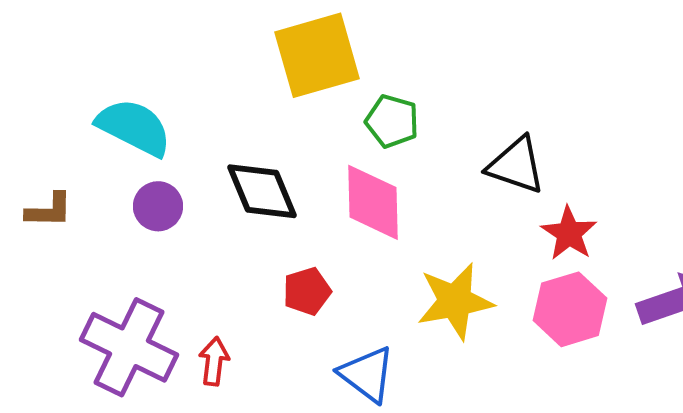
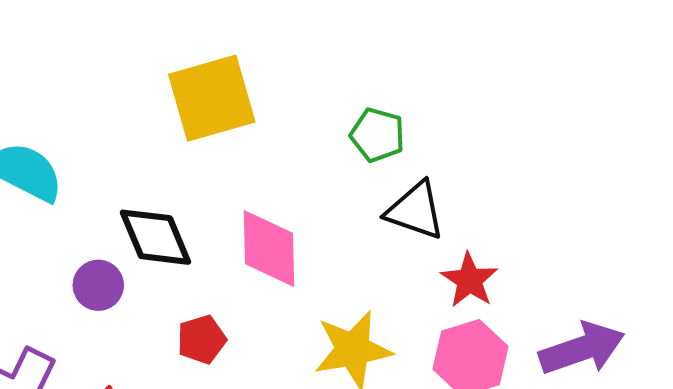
green pentagon: (392, 121) -> (377, 135), moved
purple circle: (158, 206) -> (98, 285), moved

